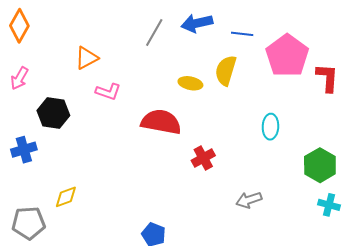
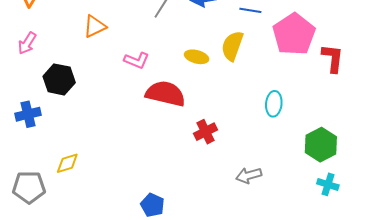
pink L-shape: (108, 92) -> (137, 60), moved

